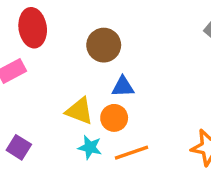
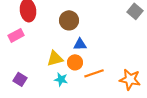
yellow triangle: (79, 111) -> (55, 58), turned -36
orange line: (131, 153) -> (94, 73), moved

